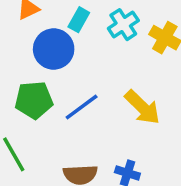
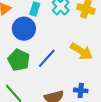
green pentagon: (34, 100) -> (19, 60), turned -30

